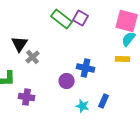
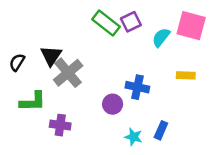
purple square: (81, 18) -> (131, 22), turned 35
cyan semicircle: (129, 39) -> (161, 37), moved
gray cross: (33, 57) -> (68, 73), size x1.6

